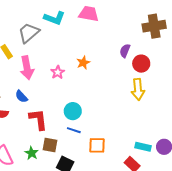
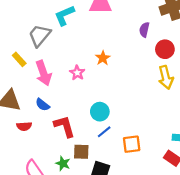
cyan L-shape: (54, 18) -> (65, 15), turned 145
purple semicircle: (125, 51) -> (144, 30), moved
blue line: (74, 130) -> (104, 132), turned -48

